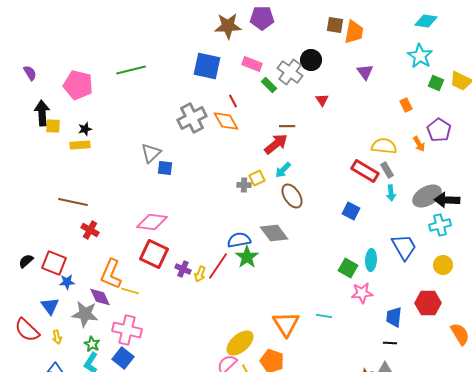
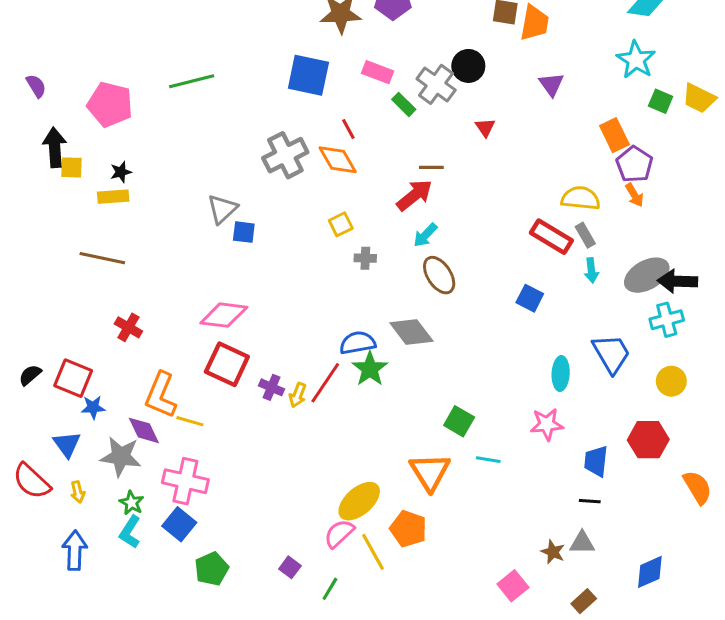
orange rectangle: (406, 105) -> (614, 135), size x1.5
purple pentagon: (439, 130) -> (634, 164), moved
yellow square: (257, 178) -> (341, 224), moved
brown line: (73, 202) -> (102, 258), moved
green square: (348, 268) -> (459, 421), moved

